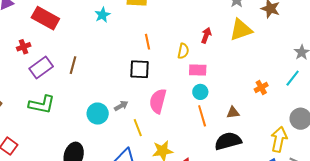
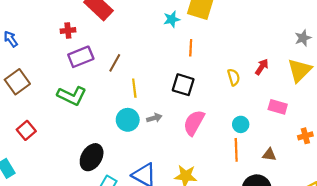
cyan star: (102, 15) -> (172, 19), moved
yellow triangle: (241, 30) -> (299, 70), turned -40
orange line: (147, 42) -> (191, 48), moved
yellow semicircle: (183, 51) -> (234, 77), turned -42
pink rectangle: (198, 70) -> (278, 107), moved
yellow line: (138, 128) -> (134, 88), moved

